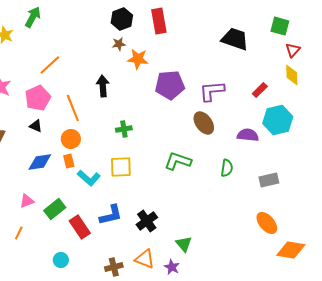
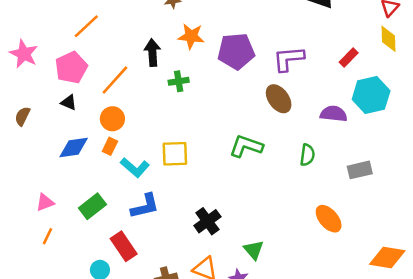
orange star: (138, 59) -> (191, 36), moved
orange line: (73, 108) -> (115, 80), turned 64
green cross: (124, 129) -> (179, 81), moved
orange rectangle: (69, 161) -> (110, 146), turned 40
pink triangle: (27, 201) -> (45, 202), moved
blue L-shape: (111, 215) -> (145, 206), moved
orange ellipse: (267, 223) -> (329, 219), moved
red rectangle: (80, 227) -> (124, 246), moved

